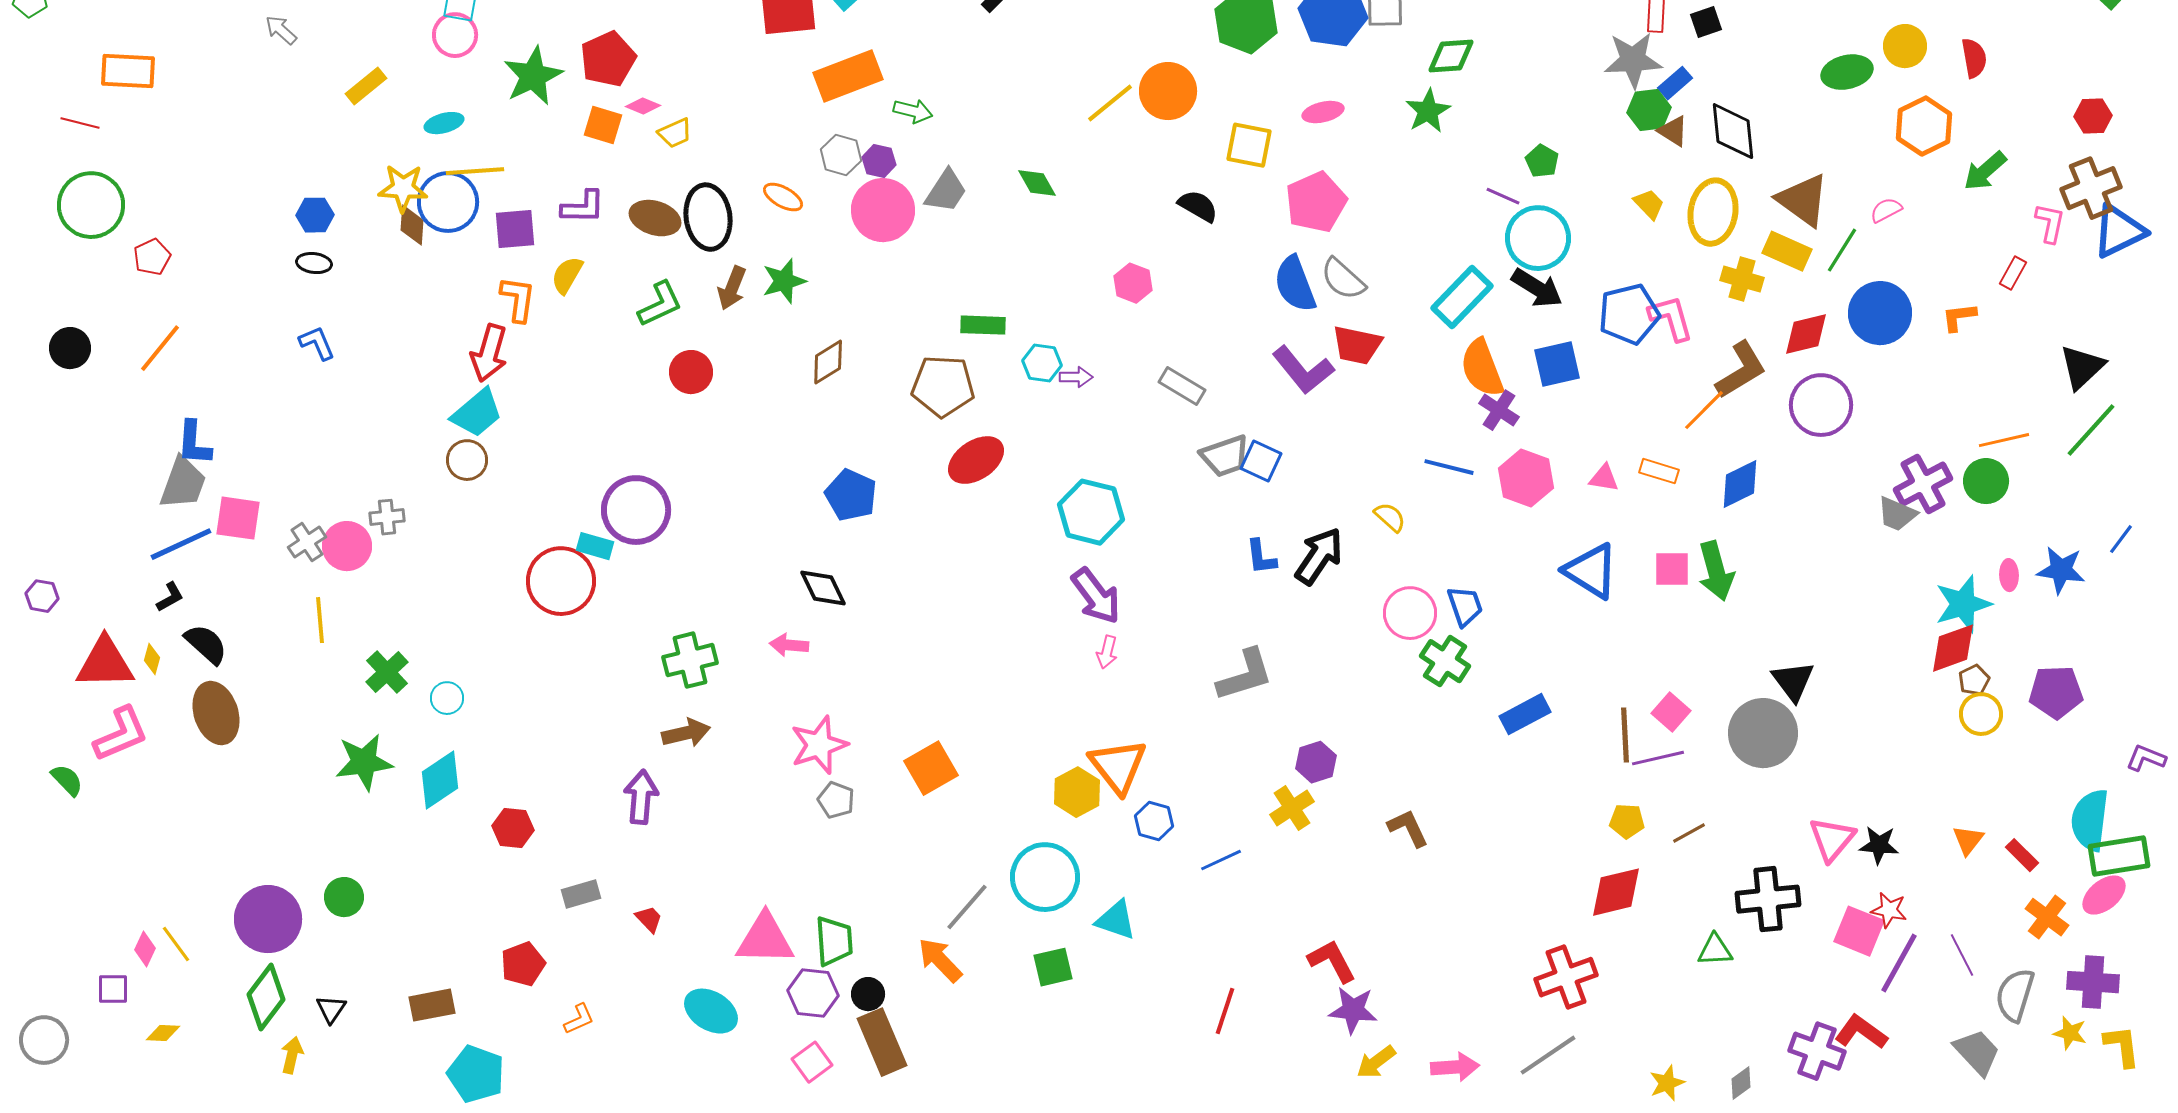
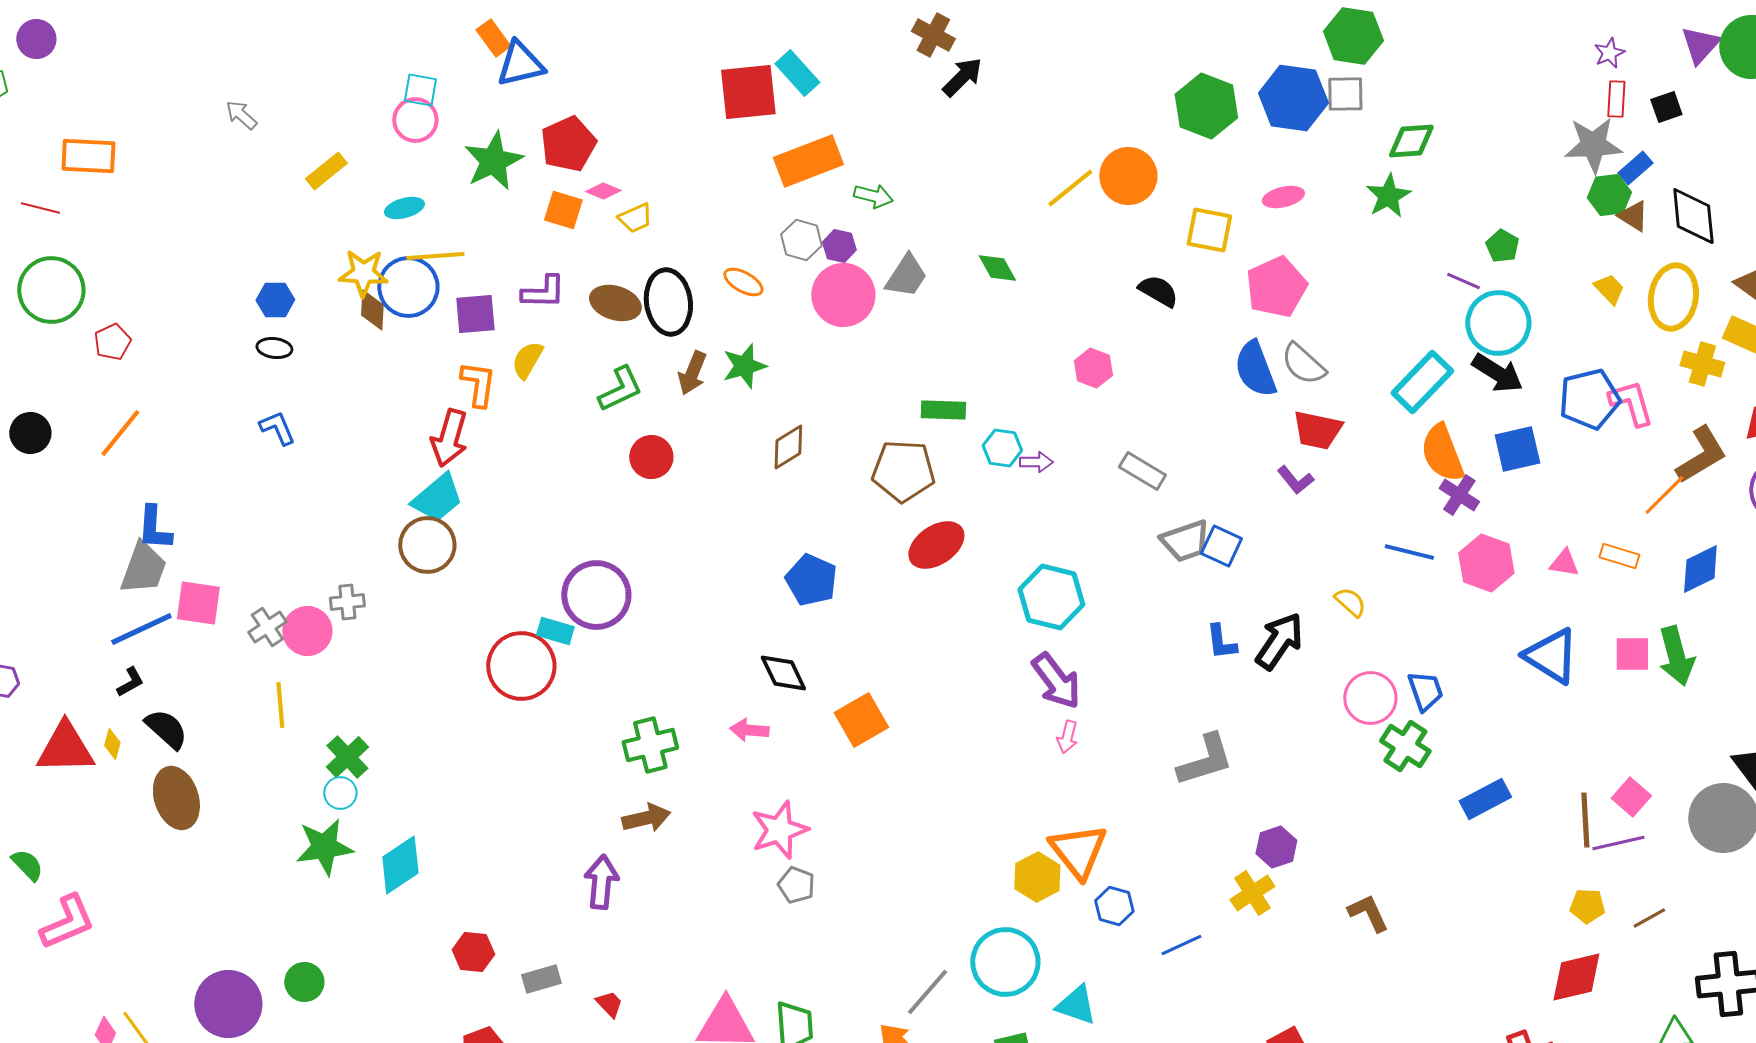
purple L-shape: (1303, 370) -> (1295, 480), moved, size x0.6
brown circle: (467, 460) -> (427, 545), size x1.4
cyan circle: (447, 698) -> (340, 793), moved
pink L-shape: (121, 734) -> (67, 922), moved
orange square: (931, 768) -> (861, 720), moved
red hexagon: (513, 828) -> (473, 952), moved

